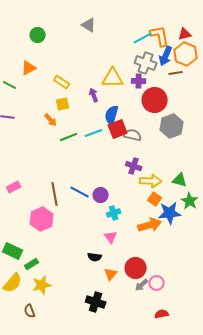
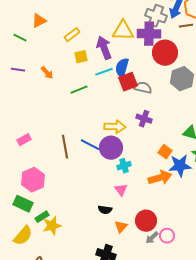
purple cross: (139, 81) -> (149, 34), size x1.6
yellow rectangle: (62, 82) -> (72, 35), turned -70
purple arrow: (94, 95) -> (104, 48), size x1.6
yellow square: (63, 104) -> (81, 57), moved
orange arrow: (51, 120) -> (47, 73), moved
cyan line: (94, 133) -> (104, 72), moved
yellow arrow: (151, 181) -> (115, 127), moved
purple circle: (101, 195) -> (111, 148), size x1.5
pink hexagon: (42, 219) -> (33, 180), moved
yellow star: (42, 285) -> (52, 226), moved

